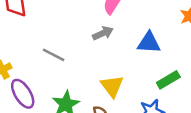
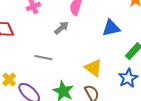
gray arrow: (103, 33) -> (62, 28), moved

